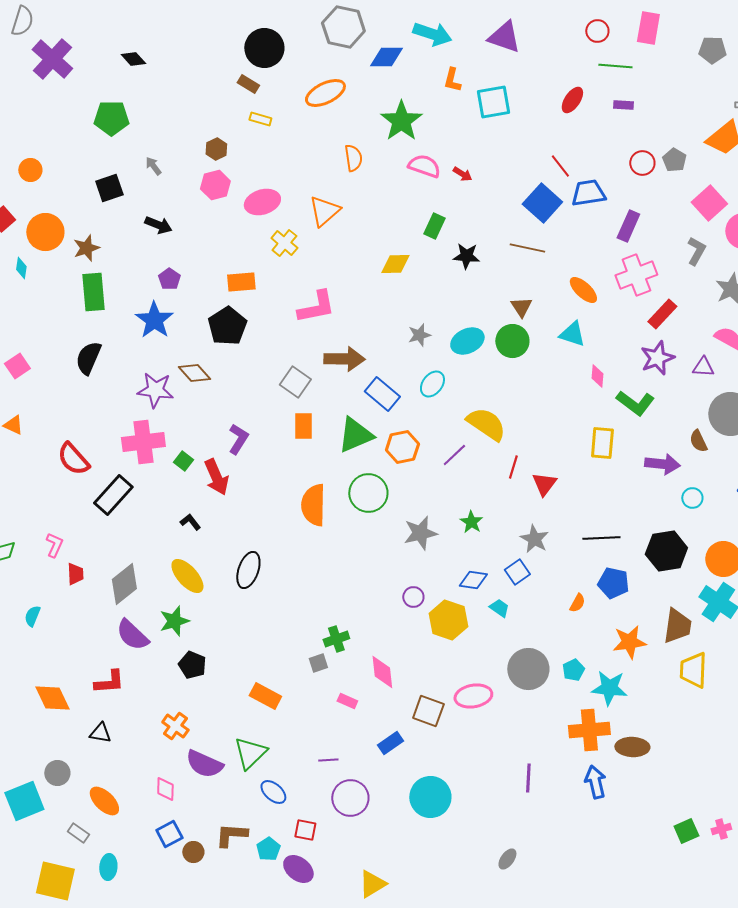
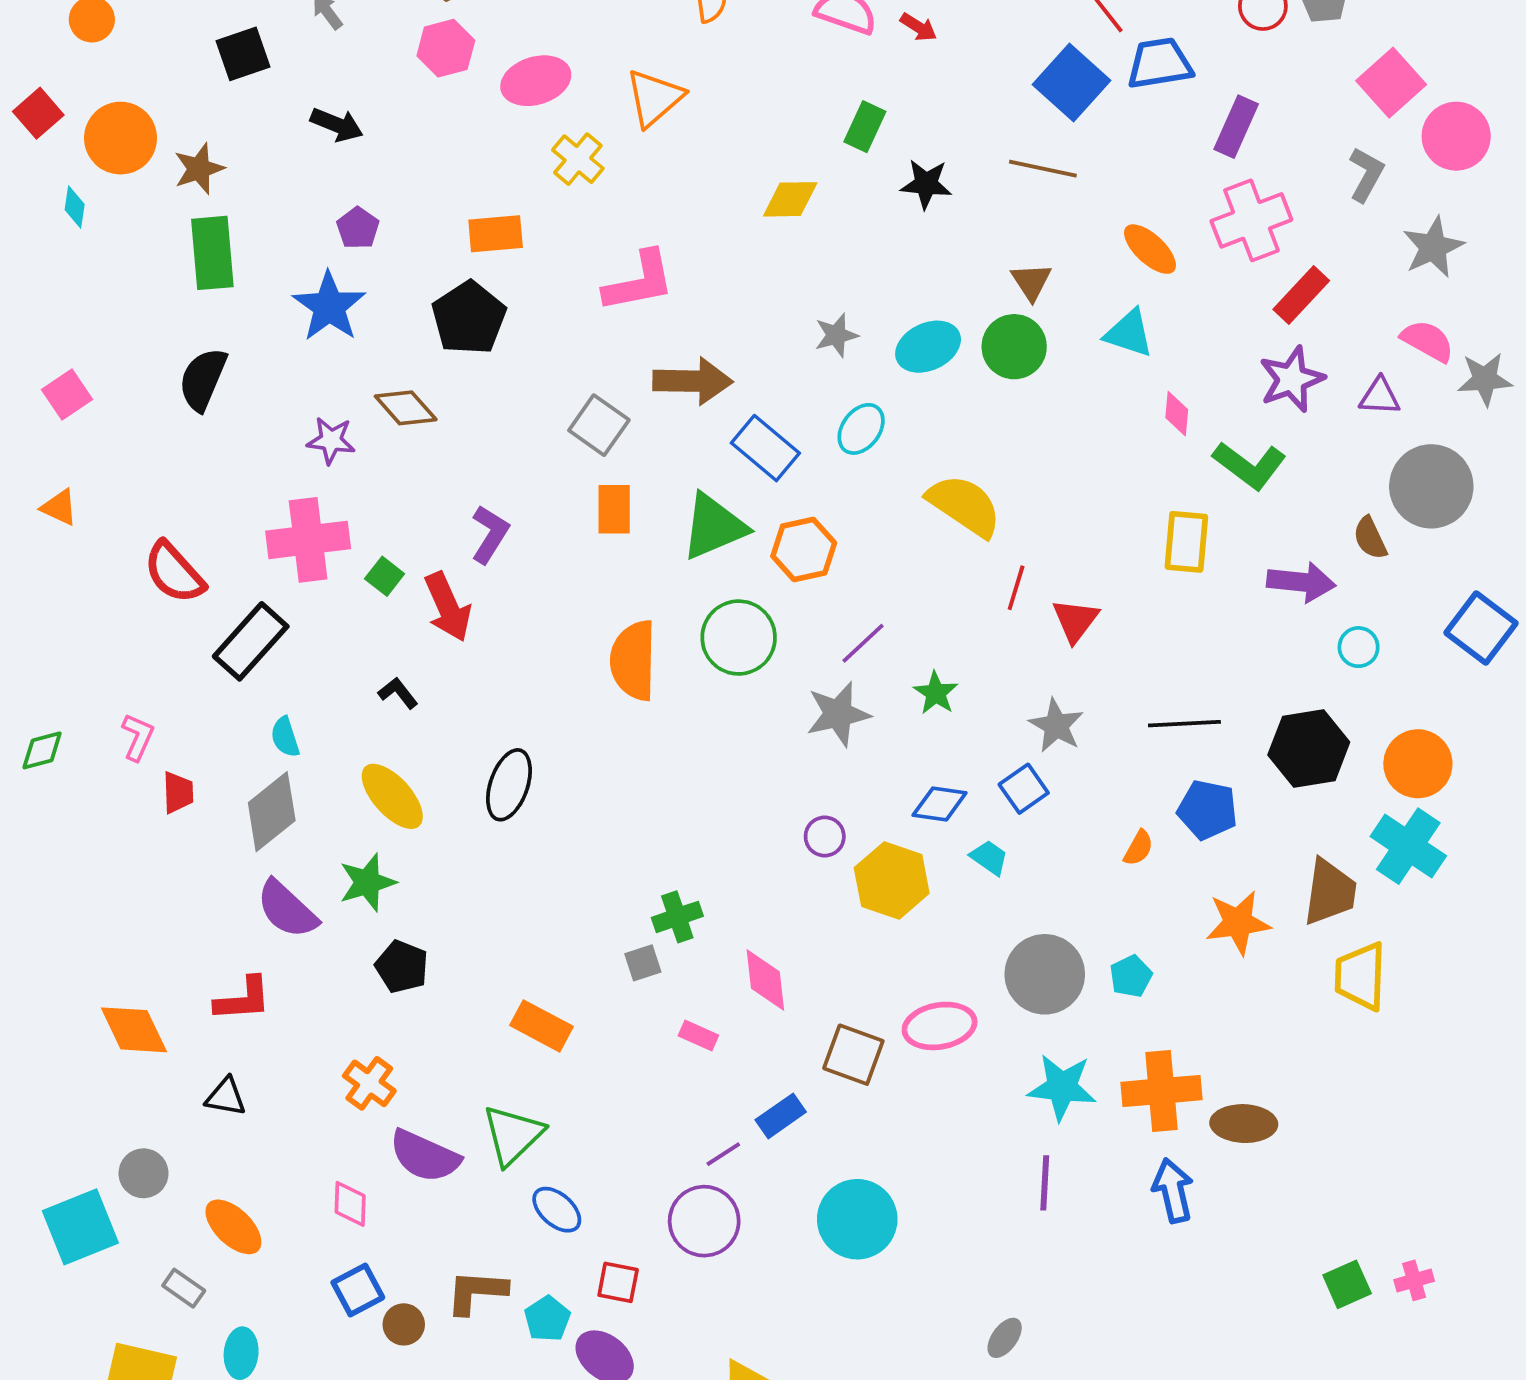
purple star: (155, 390) -> (331, 440), size x0.7
purple line: (454, 455) -> (863, 643), moved
cyan semicircle: (32, 616) -> (285, 737), moved, turned -40
cyan star: (609, 688) -> (1062, 1087), moved
purple line: (328, 760) -> (723, 1154), moved, turned -30

